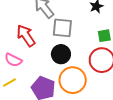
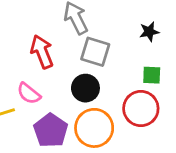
pink semicircle: (13, 60) -> (29, 93), moved

